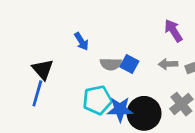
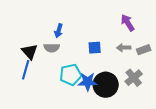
blue arrow: (81, 41) -> (59, 31), turned 48
gray semicircle: (111, 64) -> (52, 48), moved
blue square: (129, 64) -> (95, 48), turned -32

